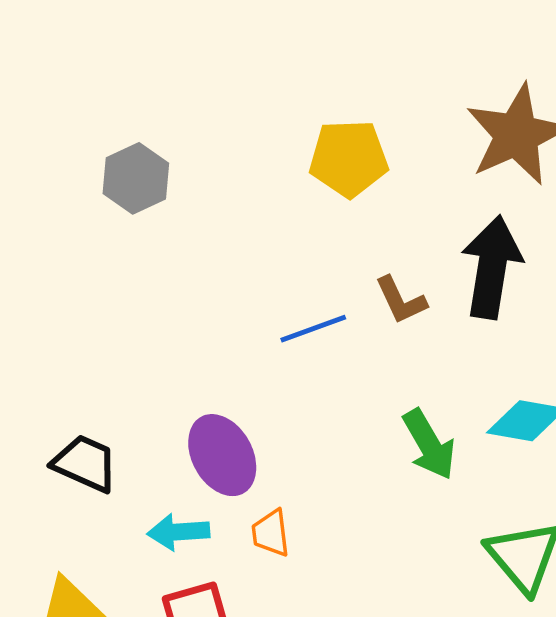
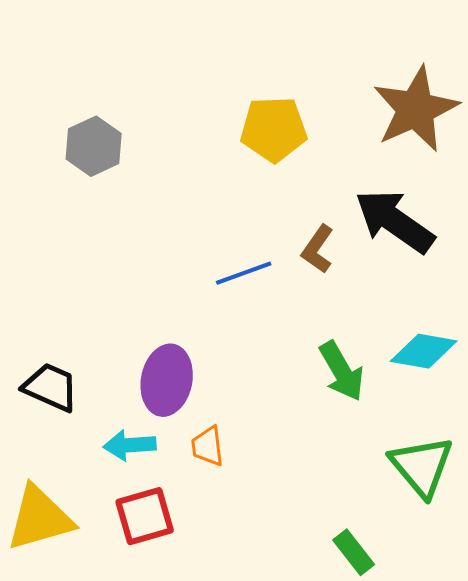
black arrow: (492, 267) -> (395, 221), turned -64
brown L-shape: (401, 300) -> (318, 249), turned 60
purple ellipse: (222, 455) -> (167, 380), turned 40

